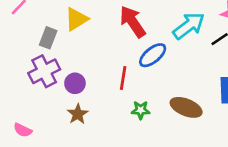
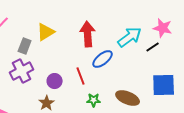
red arrow: (133, 22) -> (88, 34), turned 30
red line: (123, 78) -> (81, 76), turned -30
purple circle: (75, 83) -> (55, 81), moved

